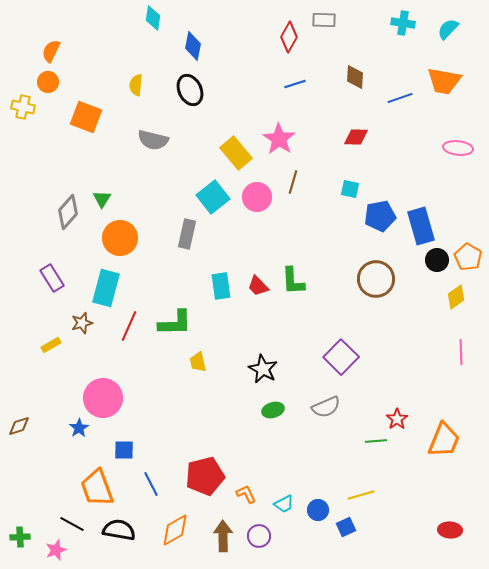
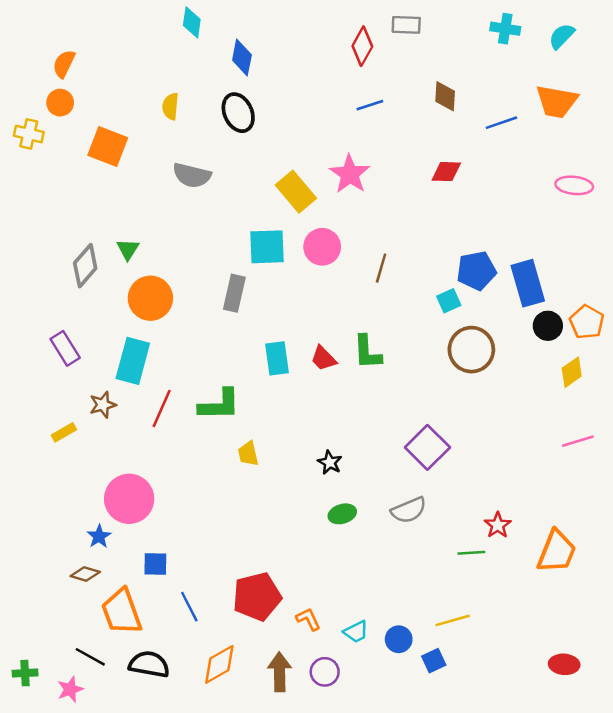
brown line: (293, 182) -> (381, 268), moved
cyan square: (350, 189) -> (449, 301), moved, turned -36
cyan square: (213, 197) -> (267, 247), turned 36
pink line: (461, 352) -> (578, 441), turned 75
black star: (263, 369) -> (330, 462), size x0.7
brown diamond: (19, 426) -> (85, 574), moved, turned 35

